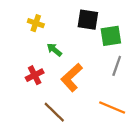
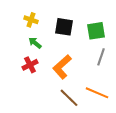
black square: (88, 20) -> (64, 27), moved
green arrow: (54, 50) -> (35, 43), moved
brown line: (54, 112) -> (69, 98), moved

